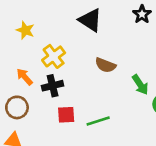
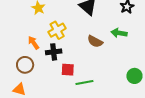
green arrow: (140, 85) -> (119, 33), moved, turned 126
red square: (66, 115) -> (68, 70), moved

